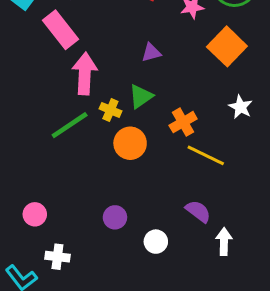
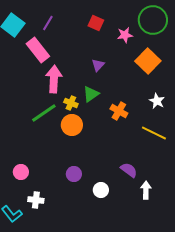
purple triangle: (151, 52) -> (98, 65), turned -32
orange cross: (183, 122) -> (119, 111), turned -30
orange circle: (130, 143) -> (72, 125), moved
yellow line: (206, 155) -> (154, 133), moved

